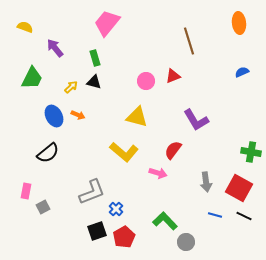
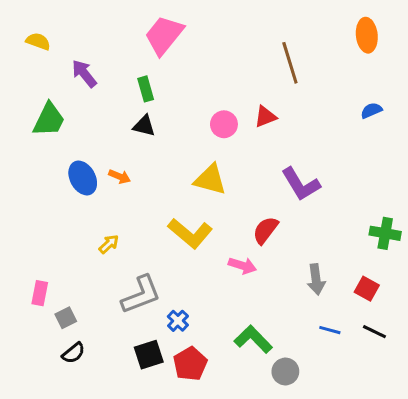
yellow arrow: (71, 87) -> (109, 244), moved
black semicircle: (48, 153) -> (73, 353), moved, size x0.7
red square: (239, 188) -> (367, 289), size x0.6

